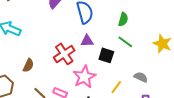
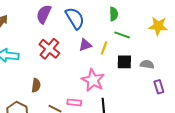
red cross: (64, 54) -> (49, 49), moved
black square: (106, 55) -> (124, 62), moved
yellow line: (116, 87) -> (104, 48), moved

